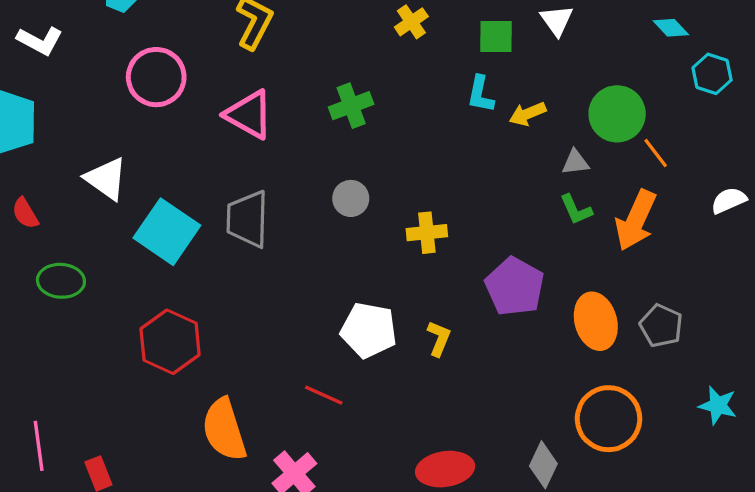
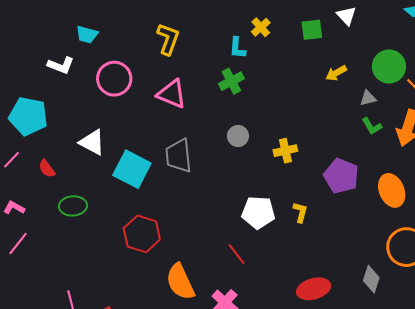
white L-shape: (40, 41) -> (61, 65), moved
cyan L-shape: (480, 94) -> (237, 48), moved
red line: (324, 395) -> (236, 254), turned 35

